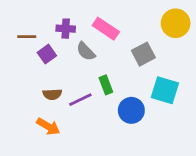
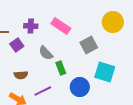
gray semicircle: (86, 51) -> (46, 53), moved
purple line: (80, 100) -> (43, 91), moved

